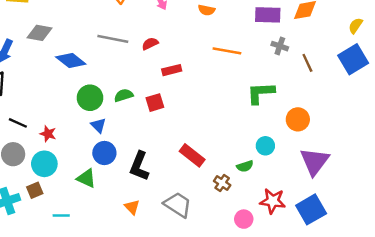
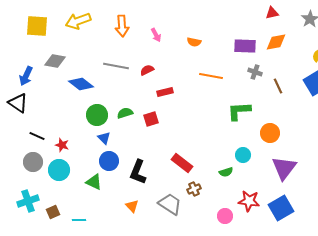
brown cross: (222, 183) -> (194, 189), moved, turned 32
brown square: (35, 190) -> (53, 212), moved
cyan line: (61, 215) -> (79, 220), moved

